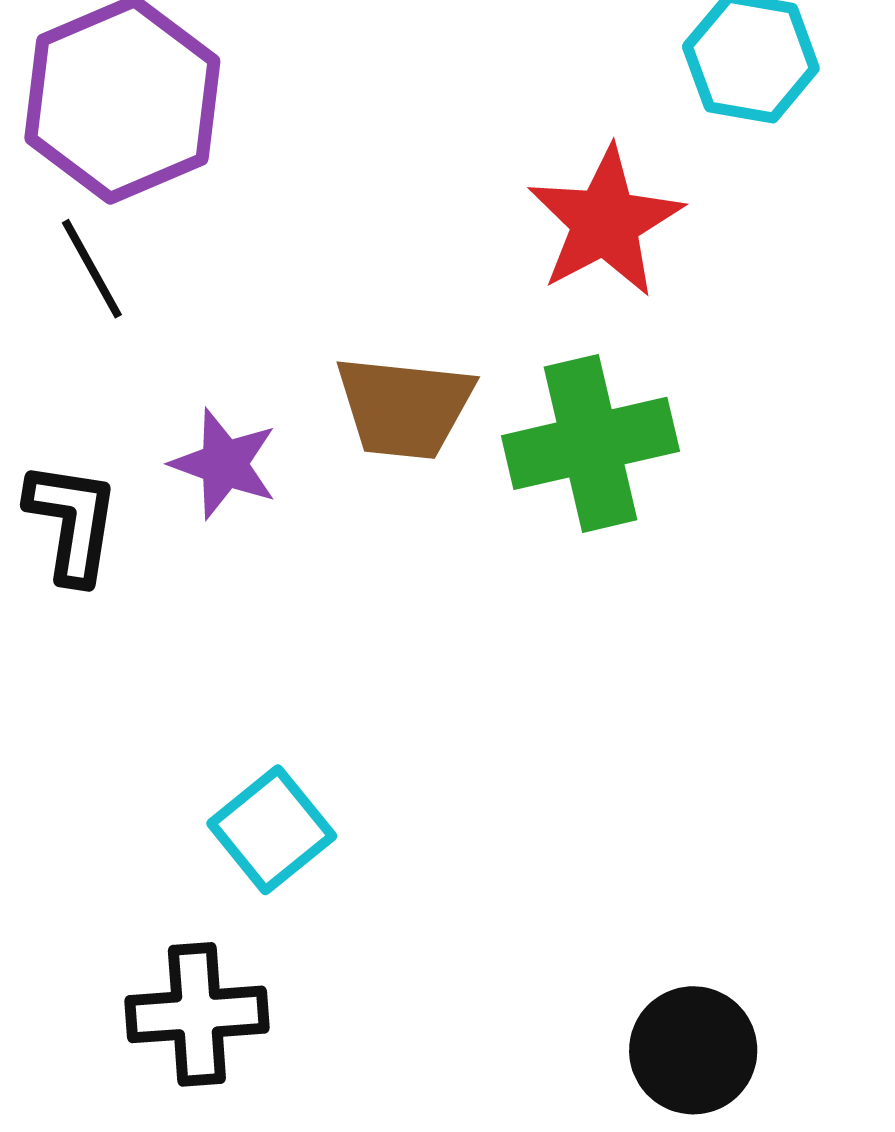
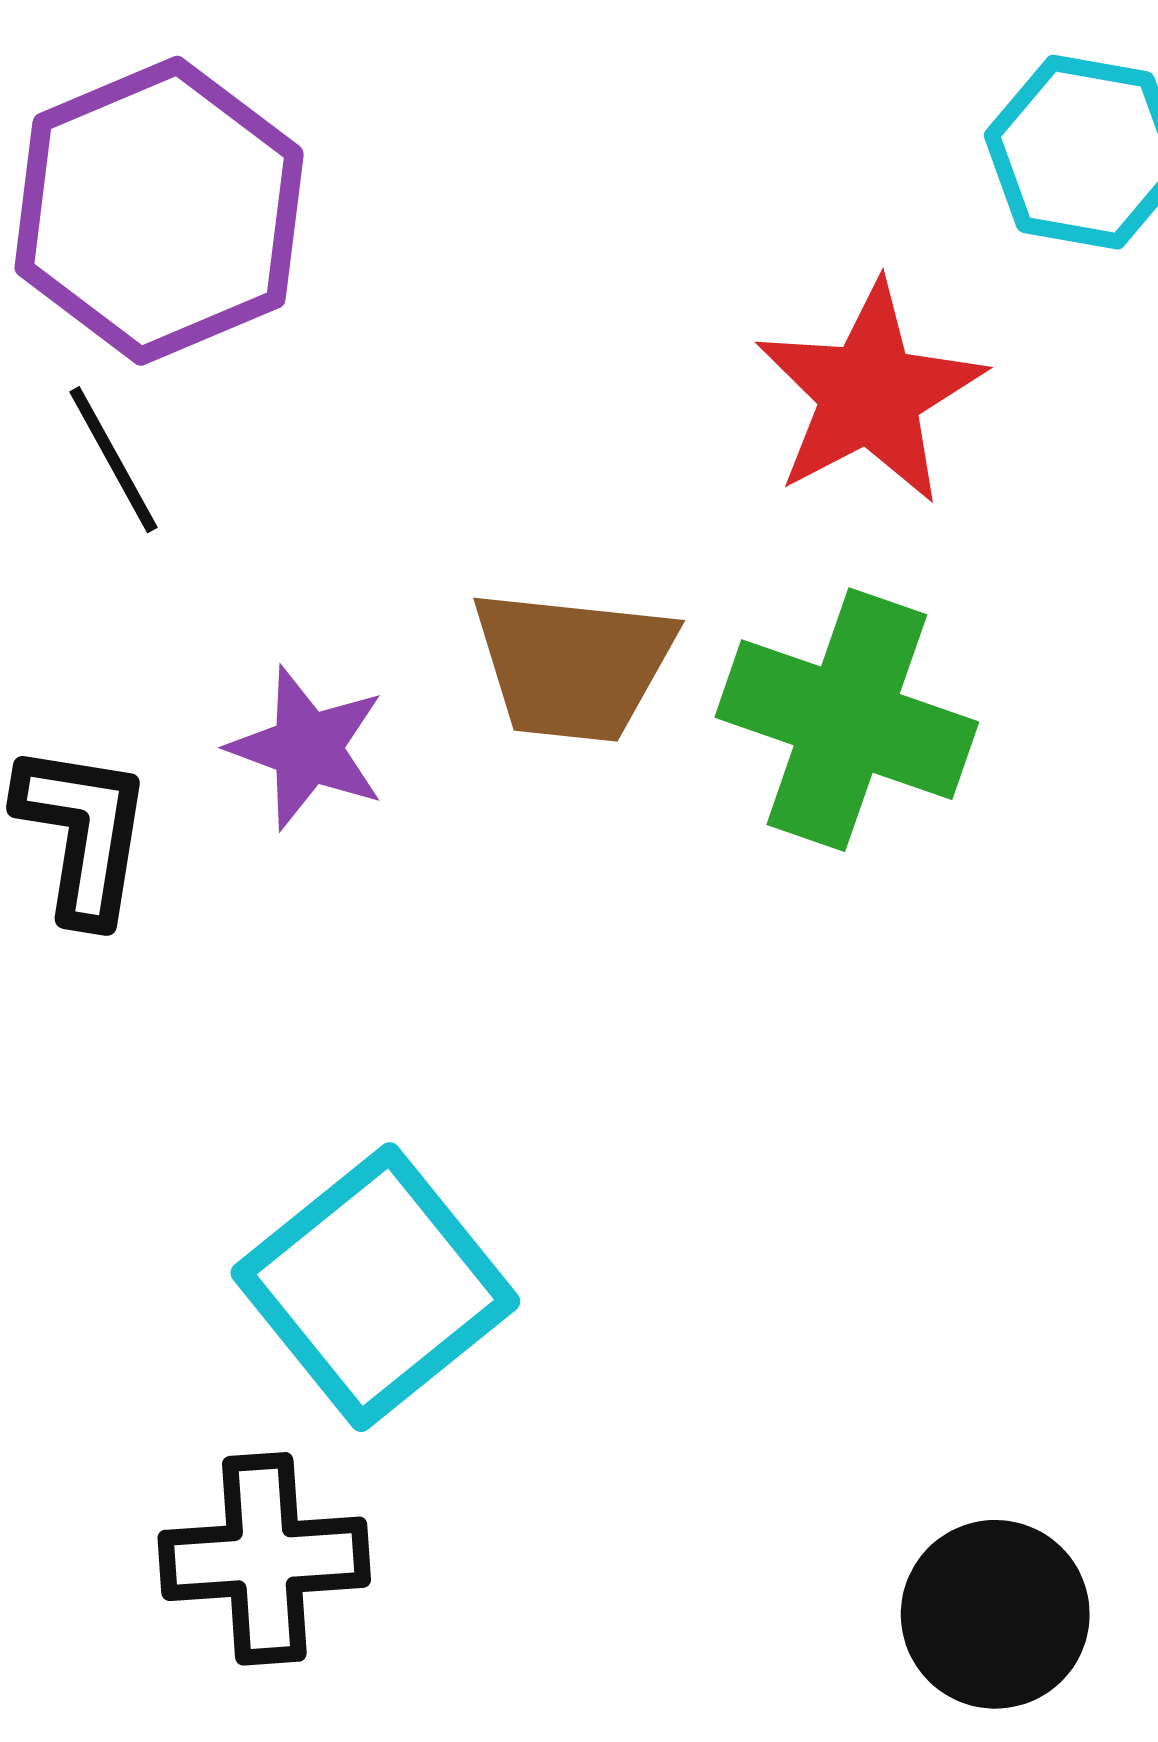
green cross: (590, 443) -> (847, 720), turned 32
cyan square: (272, 830) -> (375, 1287), size x1.5

